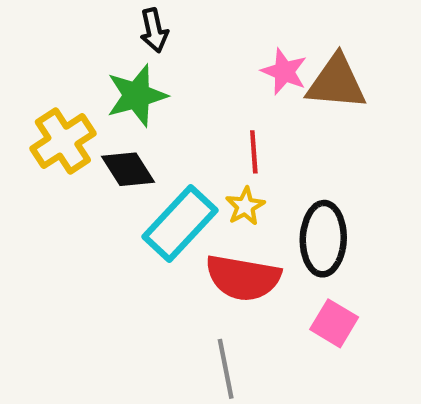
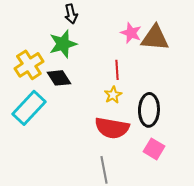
cyan rectangle: (180, 223) -> (29, 108), moved

